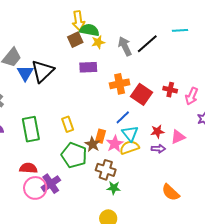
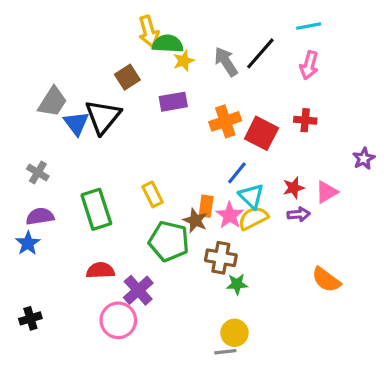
brown square: (75, 40) -> (127, 77), moved
pink arrow: (192, 96) -> (309, 65), moved
pink circle: (35, 188) -> (118, 320), moved

